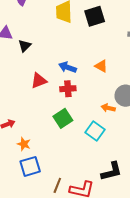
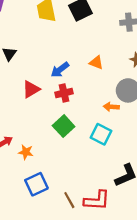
blue arrow: (68, 67) -> (60, 70), turned -48
orange star: (24, 144) -> (26, 152), moved
brown line: (57, 185) -> (69, 200), turned -42

